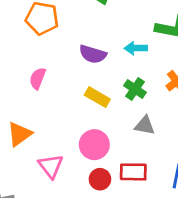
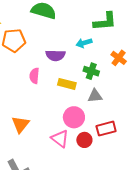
pink semicircle: (38, 78) -> (34, 76), moved
gray triangle: (145, 125) -> (95, 96), moved
pink triangle: (51, 166) -> (60, 139), moved

